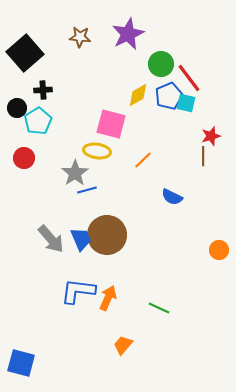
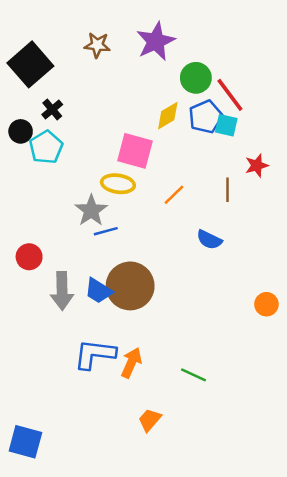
black cross: (43, 90) -> (52, 109), turned -36
brown line: (203, 156) -> (227, 190), moved
red circle: (24, 158) -> (29, 257), moved
gray arrow: (51, 239) -> (62, 291), turned 40
blue trapezoid: (81, 239) -> (98, 291), turned 145

